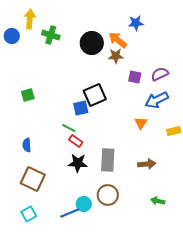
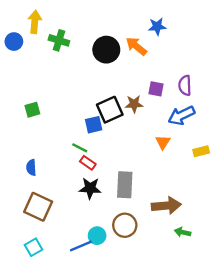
brown star: (116, 56) -> (134, 104), moved
purple semicircle: (160, 74) -> (185, 85), turned -66
brown arrow: (147, 164) -> (166, 206), moved, size x1.4

